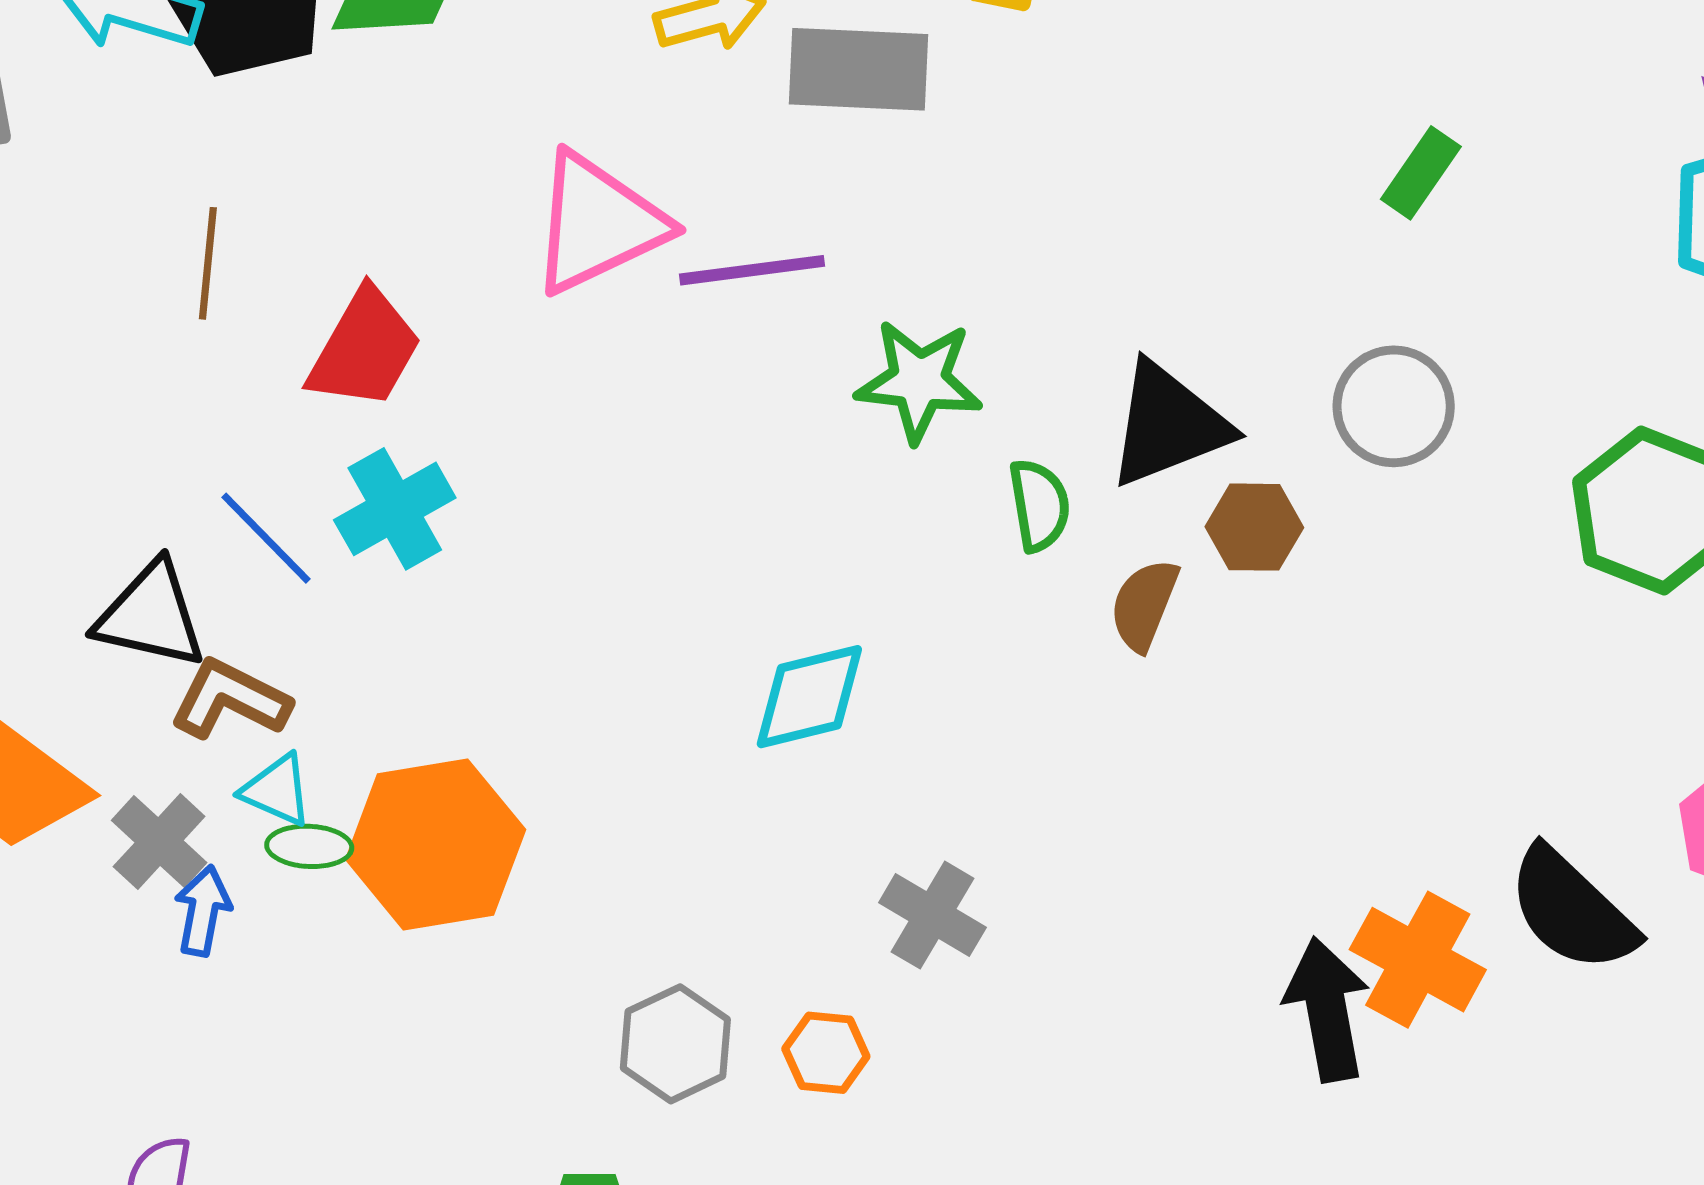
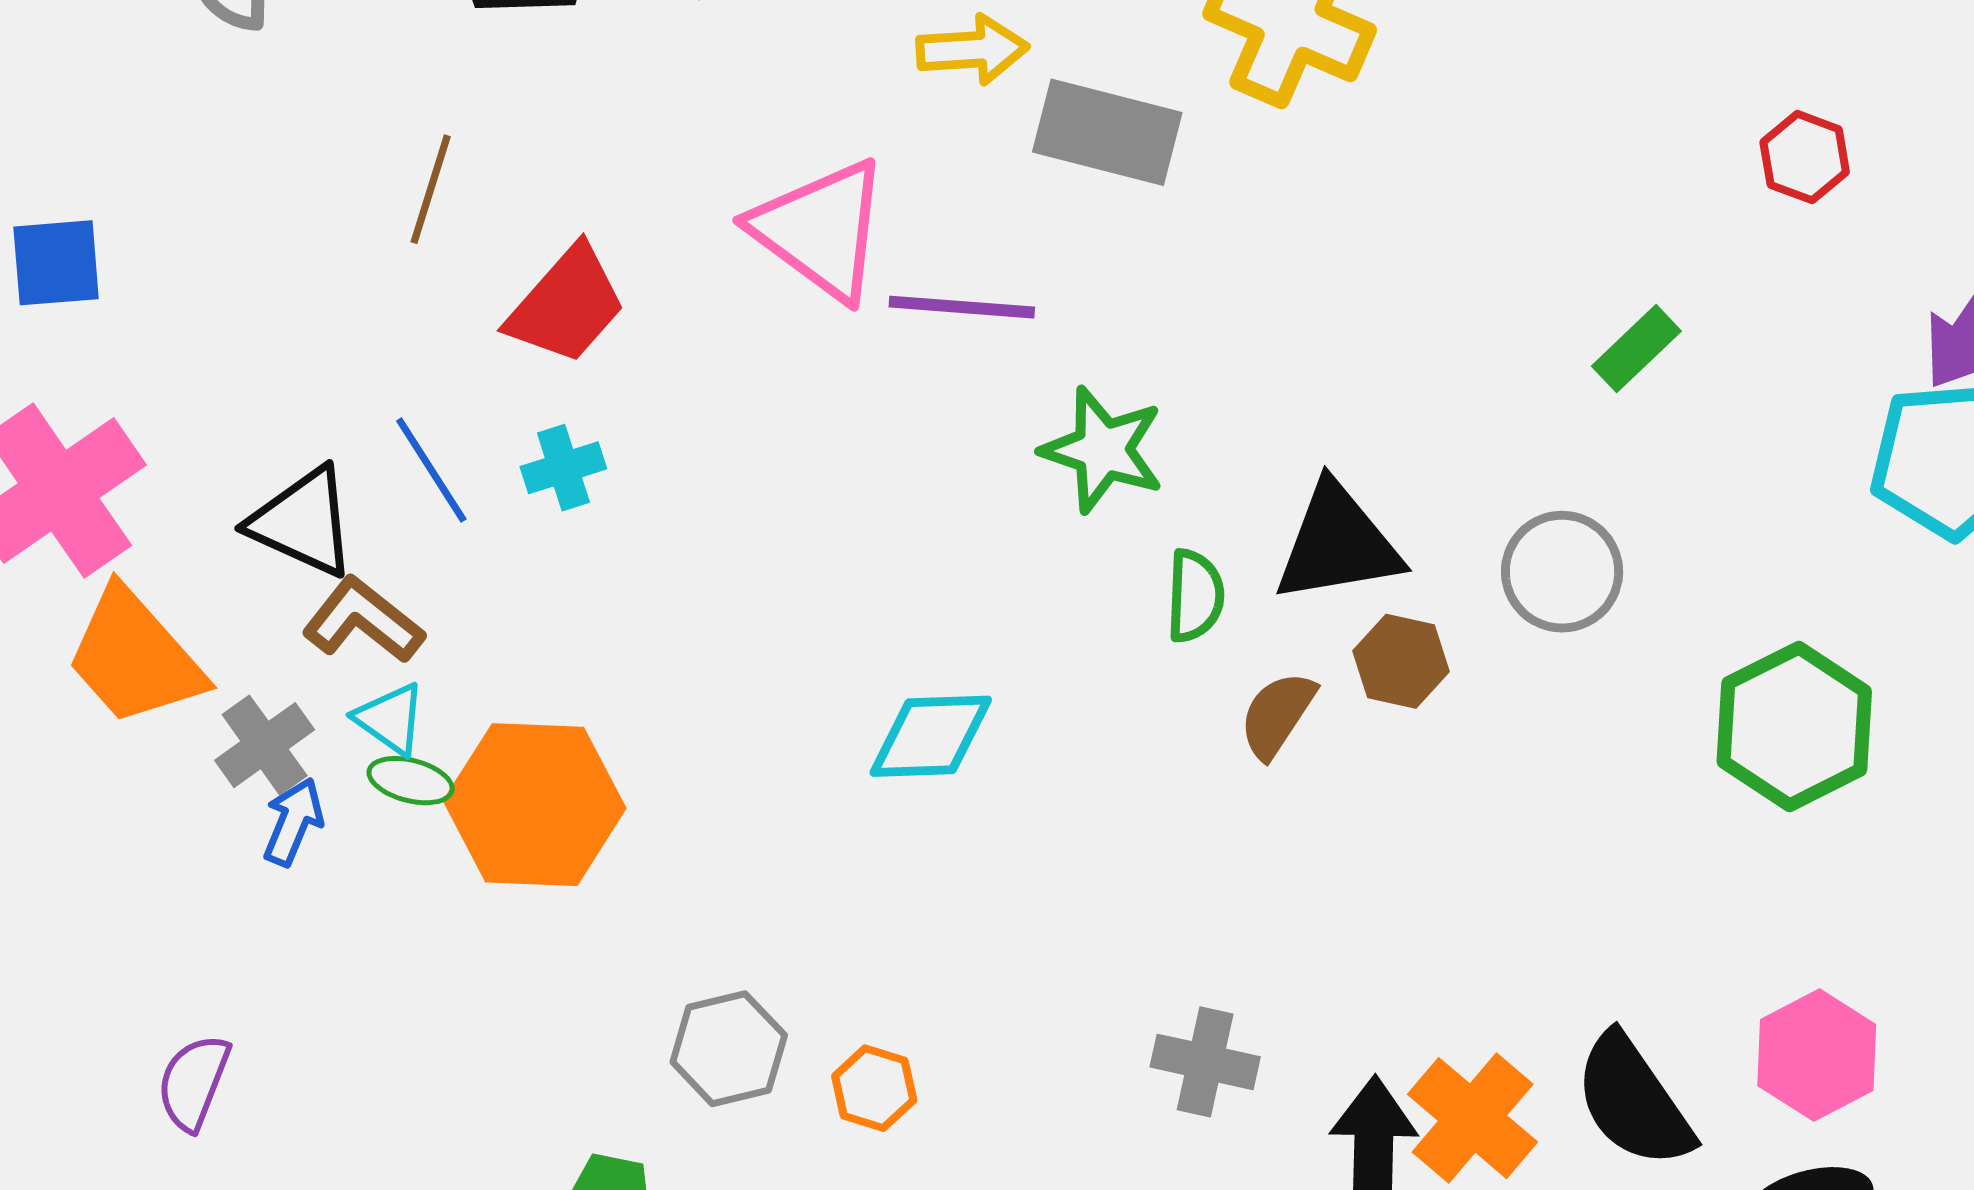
pink triangle: (598, 223) -> (820, 230), turned 50
cyan cross: (395, 509) -> (563, 468), size x0.7
gray cross: (932, 915) -> (1205, 1062), moved, turned -30

